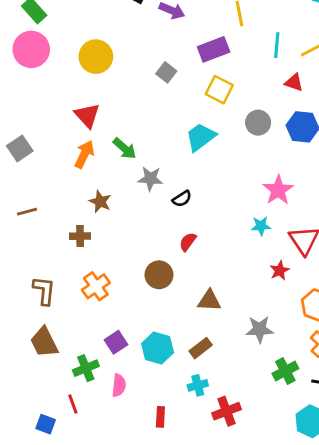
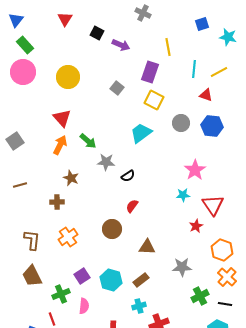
purple rectangle: (214, 49) -> (150, 72), turned -50

